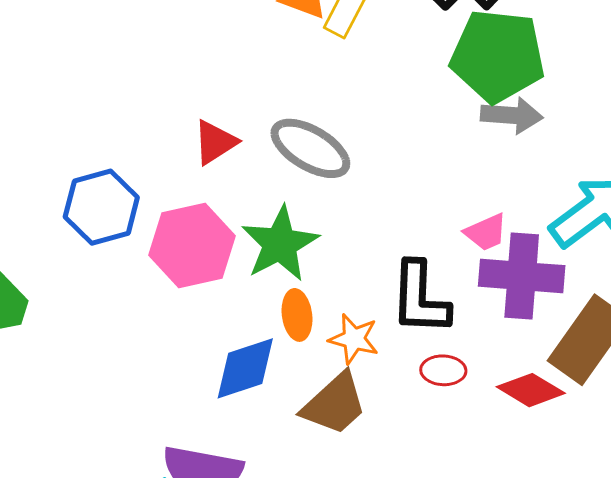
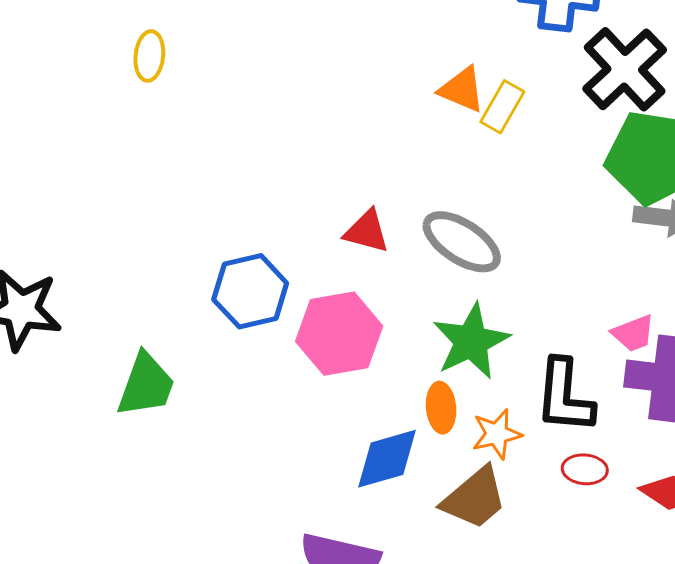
red triangle: (215, 142) -> (367, 231), turned 45
green star: (280, 244) -> (471, 341), moved
orange star: (354, 339) -> (497, 434), turned -30

